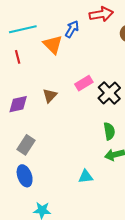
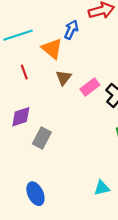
red line: (18, 57) -> (24, 72), moved
brown triangle: (50, 96) -> (64, 78), moved
gray rectangle: (26, 145) -> (42, 138), moved

